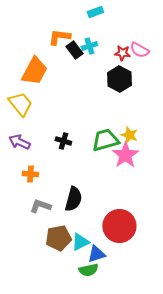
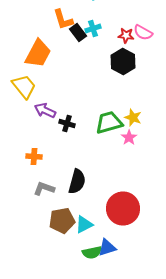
orange L-shape: (59, 37) -> (63, 20), turned -115
purple arrow: (19, 142) -> (45, 110), moved
pink star: (125, 155) -> (129, 138), size x0.6
blue triangle: (96, 254) -> (107, 248), moved

